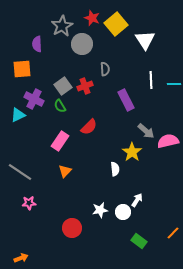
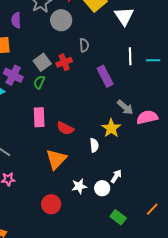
green semicircle: (60, 106) -> (39, 82), turned 56
red semicircle: (89, 127) -> (65, 128), moved, turned 72
pink rectangle: (60, 141) -> (39, 117), turned -36
orange triangle: (65, 171) -> (56, 159), moved, size x1.6

